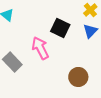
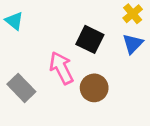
brown circle: (78, 77) -> (94, 88), moved

